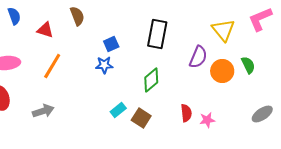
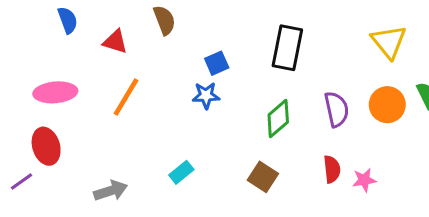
purple semicircle: (198, 57) -> (337, 109), moved, turned -35
cyan rectangle: (118, 110) -> (181, 172), moved
gray arrow: (43, 111) -> (111, 191), moved

